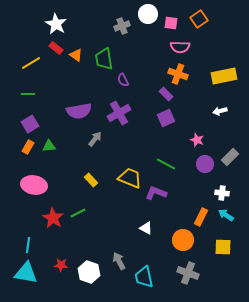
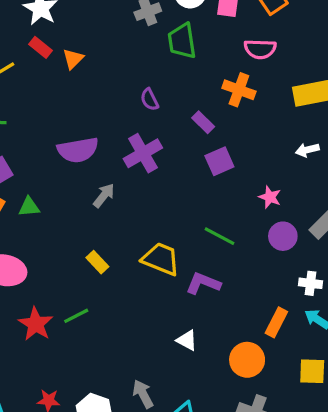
pink semicircle: (180, 47) -> (260, 49), moved
orange triangle: (76, 55) -> (73, 59), turned 40
green trapezoid: (104, 59) -> (182, 41), moved
purple rectangle: (166, 94) -> (203, 122), moved

